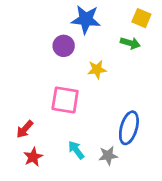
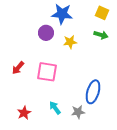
green arrow: (130, 43) -> (101, 35), moved
yellow star: (97, 69) -> (70, 42), moved
red arrow: (25, 129) -> (18, 68), moved

